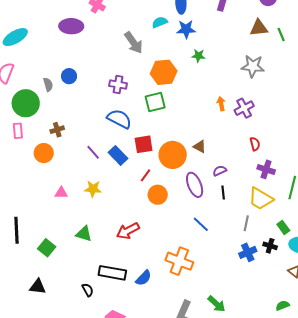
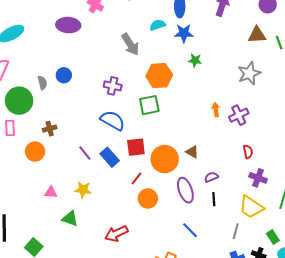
gray star: (253, 66) -> (249, 73), turned -30
green triangle: (84, 234) -> (70, 219), moved

